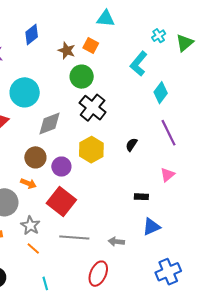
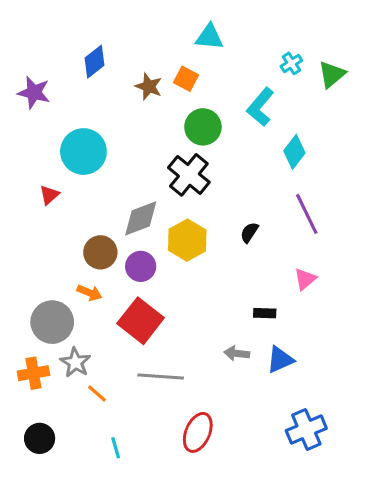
green circle: (82, 77) -> (203, 127), moved
gray diamond: (50, 123) -> (141, 218), moved
gray star: (30, 225) -> (75, 362), moved
gray arrow: (116, 242) -> (237, 353), moved

